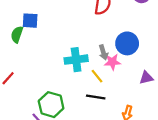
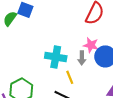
pink star: (112, 62) -> (91, 45), moved

